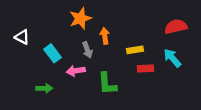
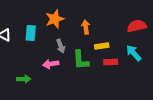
orange arrow: (105, 36) -> (86, 27), moved
cyan rectangle: (52, 53) -> (31, 33), moved, turned 42
green L-shape: (107, 84) -> (81, 60), moved

